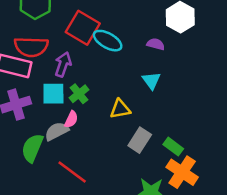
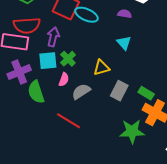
gray semicircle: (57, 131) -> (81, 91), moved
green semicircle: (32, 148) -> (36, 92), moved, turned -35

